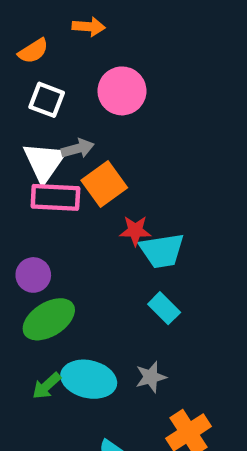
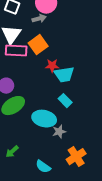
gray arrow: (78, 149) -> (39, 19), moved
cyan ellipse: (89, 379) -> (44, 119), moved
green arrow: (47, 386) -> (12, 152), moved

